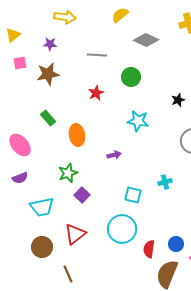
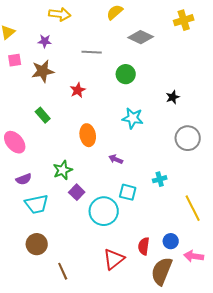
red star: (96, 93) -> (78, 90), moved
orange ellipse: (77, 135) -> (88, 135), moved
purple arrow: (114, 155) -> (116, 159), moved, turned -144
purple semicircle: (20, 178) -> (24, 179), moved
cyan circle: (122, 229) -> (104, 211), moved
red triangle: (75, 234) -> (114, 259), moved

